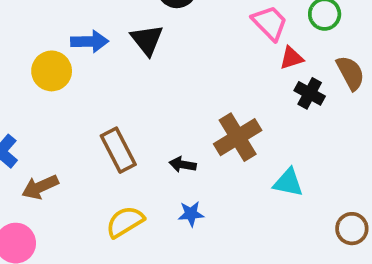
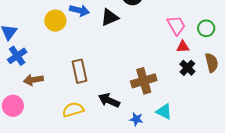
black triangle: (147, 40) -> (110, 17), turned 30
black arrow: (183, 165) -> (109, 100), moved, size x1.5
blue star: (191, 214) -> (136, 119), moved

